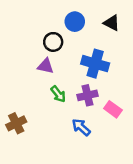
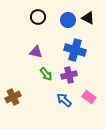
blue circle: (75, 22) -> (68, 20), moved
black circle: (53, 42) -> (38, 17), moved
pink rectangle: (113, 109) -> (89, 97), moved

